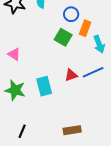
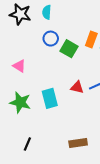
blue circle: (71, 14) -> (51, 39), moved
red triangle: (71, 75) -> (77, 87), turned 32

